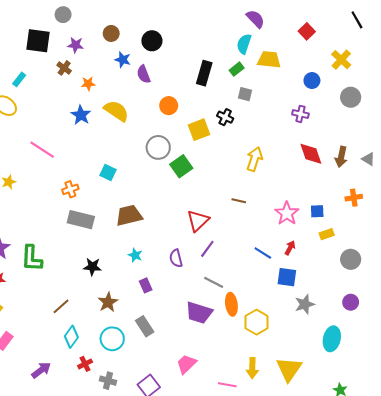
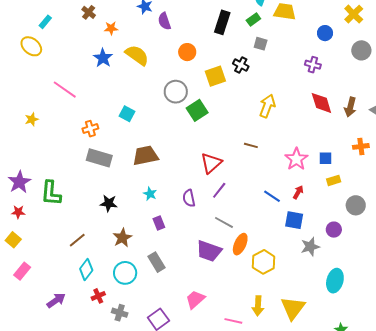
purple circle: (351, 302) -> (334, 230), moved
orange ellipse: (231, 304) -> (240, 244), turned 30

